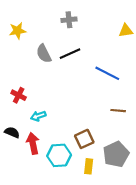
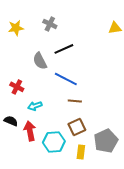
gray cross: (69, 20) -> (50, 24), moved, turned 32
gray semicircle: (44, 54) -> (40, 61), moved
blue line: (107, 73) -> (66, 79), moved
brown line: (118, 111) -> (75, 101), moved

